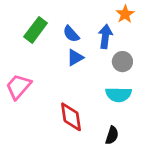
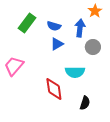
blue semicircle: (71, 34) -> (54, 26), turned -32
cyan semicircle: (119, 94) -> (75, 72), moved

